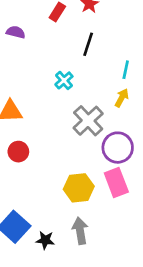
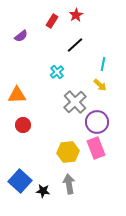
purple semicircle: (16, 32) -> (21, 36), turned 128
black line: (88, 44) -> (75, 45), turned 30
yellow arrow: (122, 98) -> (100, 85), turned 104

